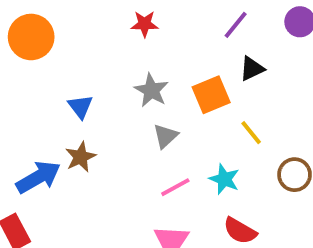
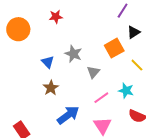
red star: (145, 24) -> (56, 17), moved
gray star: (151, 90) -> (73, 54), moved
blue arrow: (38, 177) -> (68, 115), moved

